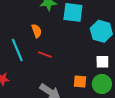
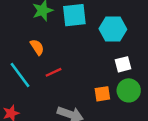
red line: (45, 54) -> (54, 72), turned -32

